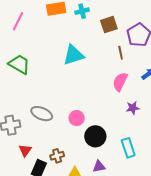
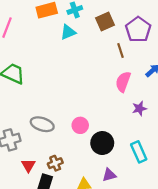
cyan triangle: (73, 55) -> (68, 32), moved, size x0.7
brown cross: (57, 156) -> (55, 163), moved

